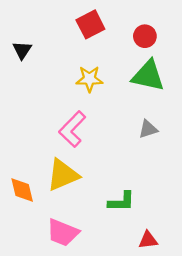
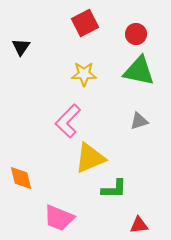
yellow triangle: (63, 175) -> (90, 158), moved

